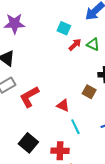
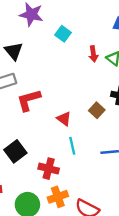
cyan square: (64, 28) -> (63, 34), moved
red arrow: (75, 45) -> (93, 54), turned 112

